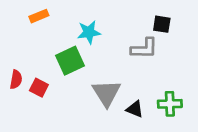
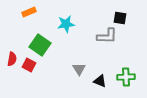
green square: (70, 61) -> (40, 45), moved, turned -30
gray triangle: (106, 93) -> (79, 69), size x0.6

